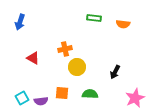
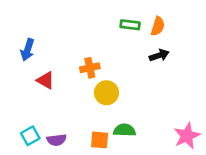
blue arrow: (20, 22) -> (27, 50), moved
orange semicircle: (123, 24) -> (158, 26), moved, turned -80
black arrow: (115, 72) -> (159, 55), moved, turned -136
orange square: (62, 93) -> (100, 140), moved

